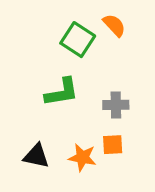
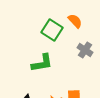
gray cross: (116, 105) -> (85, 50), moved, turned 35

